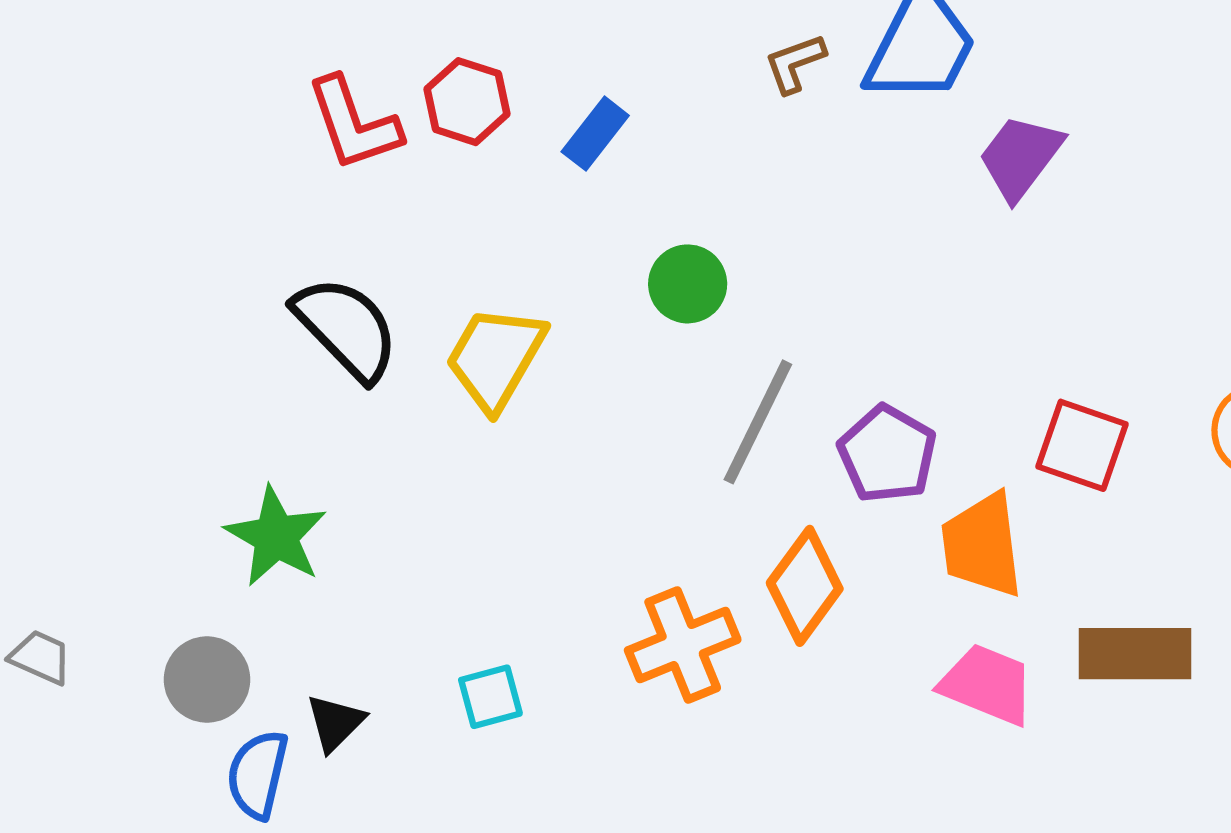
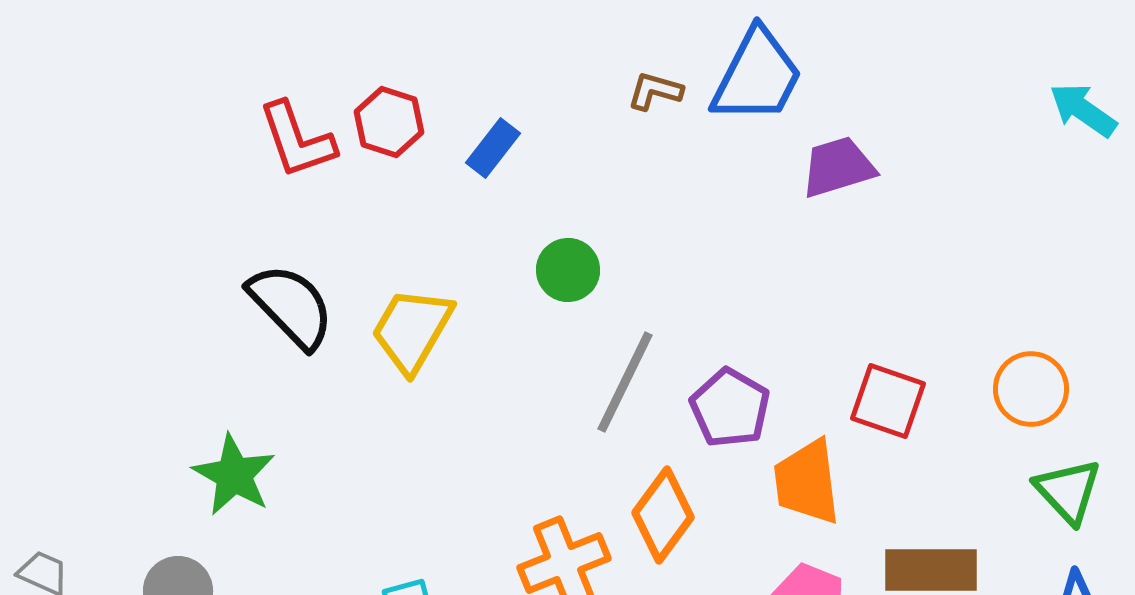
brown L-shape: (795, 63) -> (655, 91), turned 36
purple trapezoid: (1020, 157) -> (838, 167), turned 36

